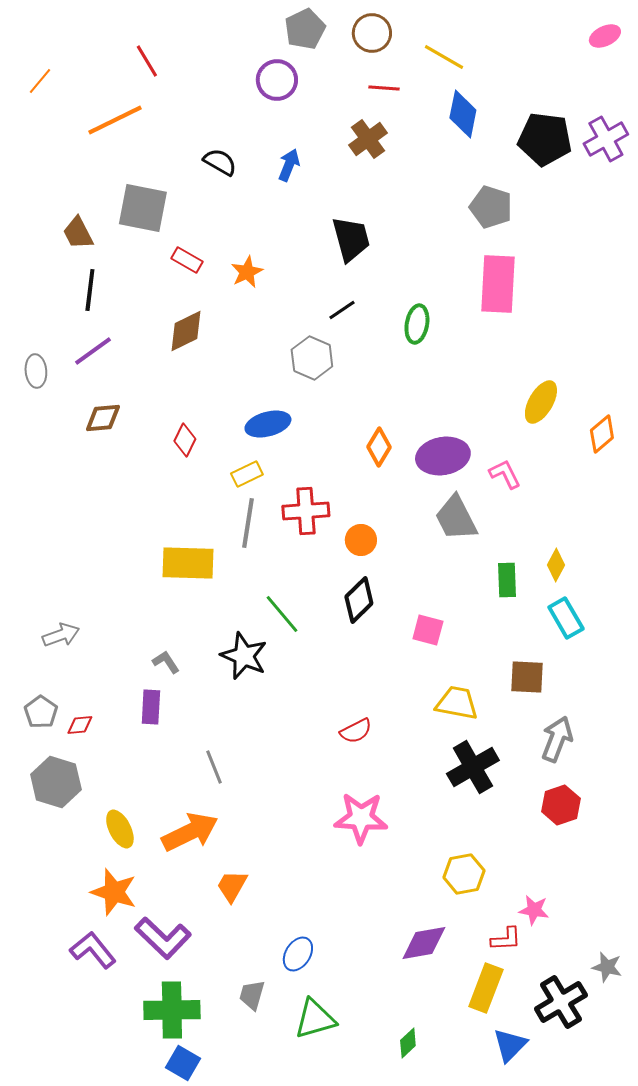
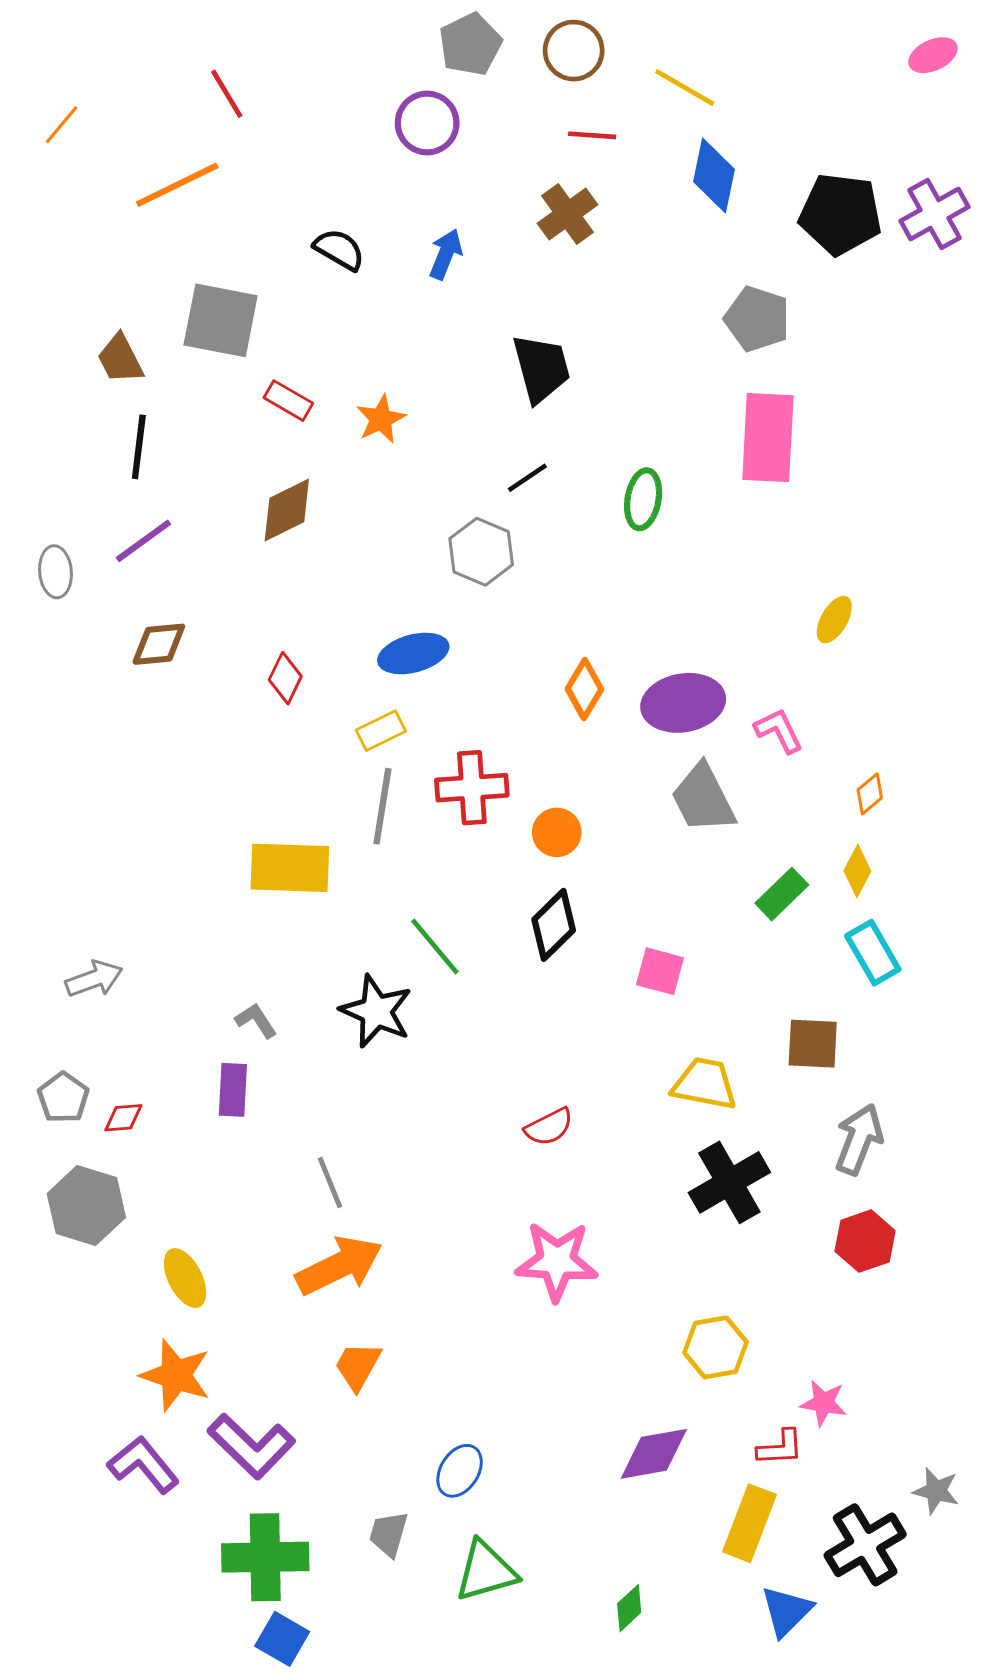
yellow ellipse: (541, 402) -> (834, 620), size x0.7
orange diamond: (602, 434) -> (870, 794), moved, size x0.7
green rectangle: (507, 580) -> (782, 894), turned 48
orange arrow: (190, 832) -> (339, 1266), moved

